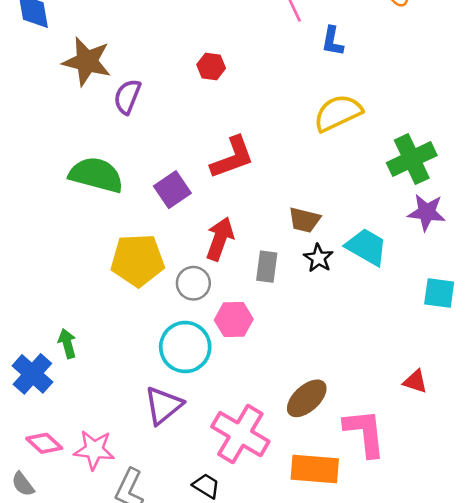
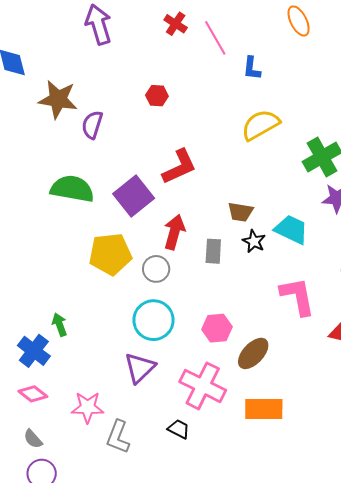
purple square: (172, 190) -> (134, 196), size x1.4
pink hexagon: (234, 320) -> (217, 328), moved
pink L-shape: (365, 433) -> (298, 296), moved
pink diamond: (44, 443) -> (33, 394), moved

